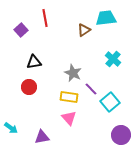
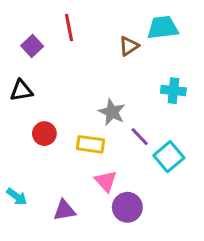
cyan cross: (113, 59) -> (173, 91), turned -35
black triangle: (34, 62) -> (21, 91), moved
yellow rectangle: (69, 97) -> (90, 144), moved
purple circle: (121, 135) -> (127, 207), moved

